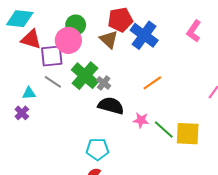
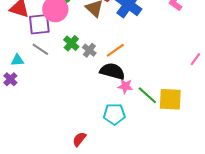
green cross: (85, 76) -> (71, 43), size x0.6
orange line: (152, 83) -> (115, 50), moved
black semicircle: (111, 106) -> (112, 71), moved
cyan pentagon: (97, 149) -> (114, 114), moved

